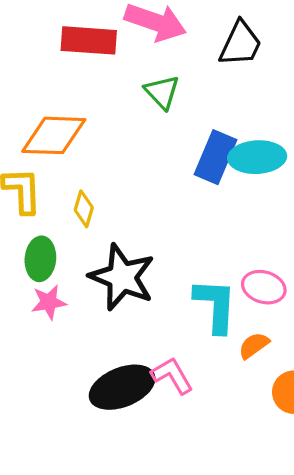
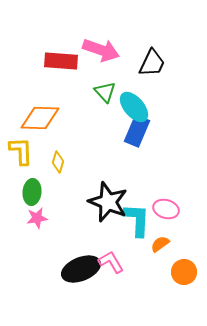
cyan ellipse: (257, 157) -> (134, 107), moved, turned 52
black star: (122, 277) -> (108, 202), moved

